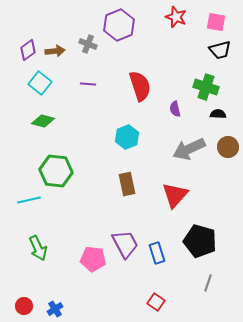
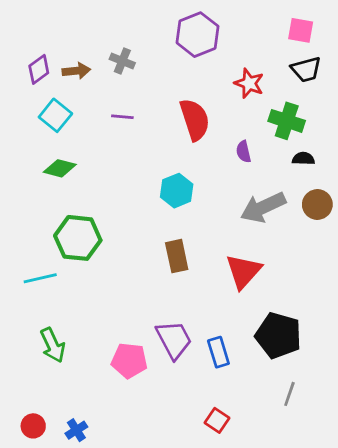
red star: (176, 17) -> (249, 83), moved
purple hexagon: (119, 25) -> (198, 35), moved

